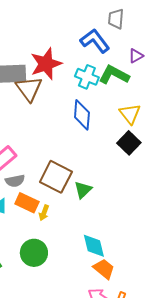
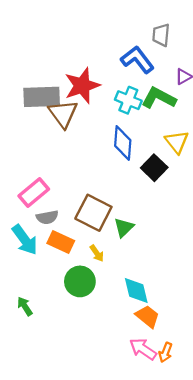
black square: (129, 143) -> (154, 168), moved
yellow arrow: (44, 213) -> (97, 253), moved, turned -56
green circle: (34, 253) -> (80, 281), moved

